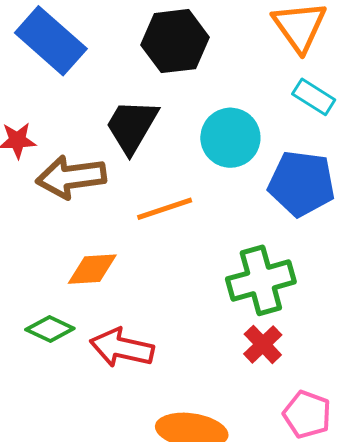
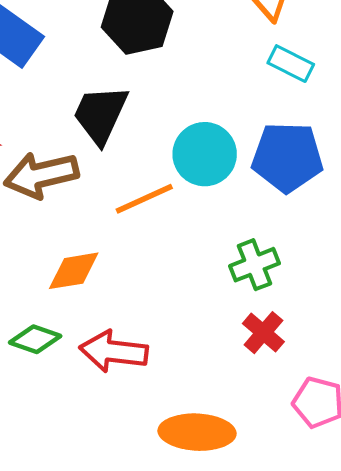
cyan circle: (230, 138) -> (205, 154), moved
green cross: (261, 280) -> (254, 265), size x0.7

